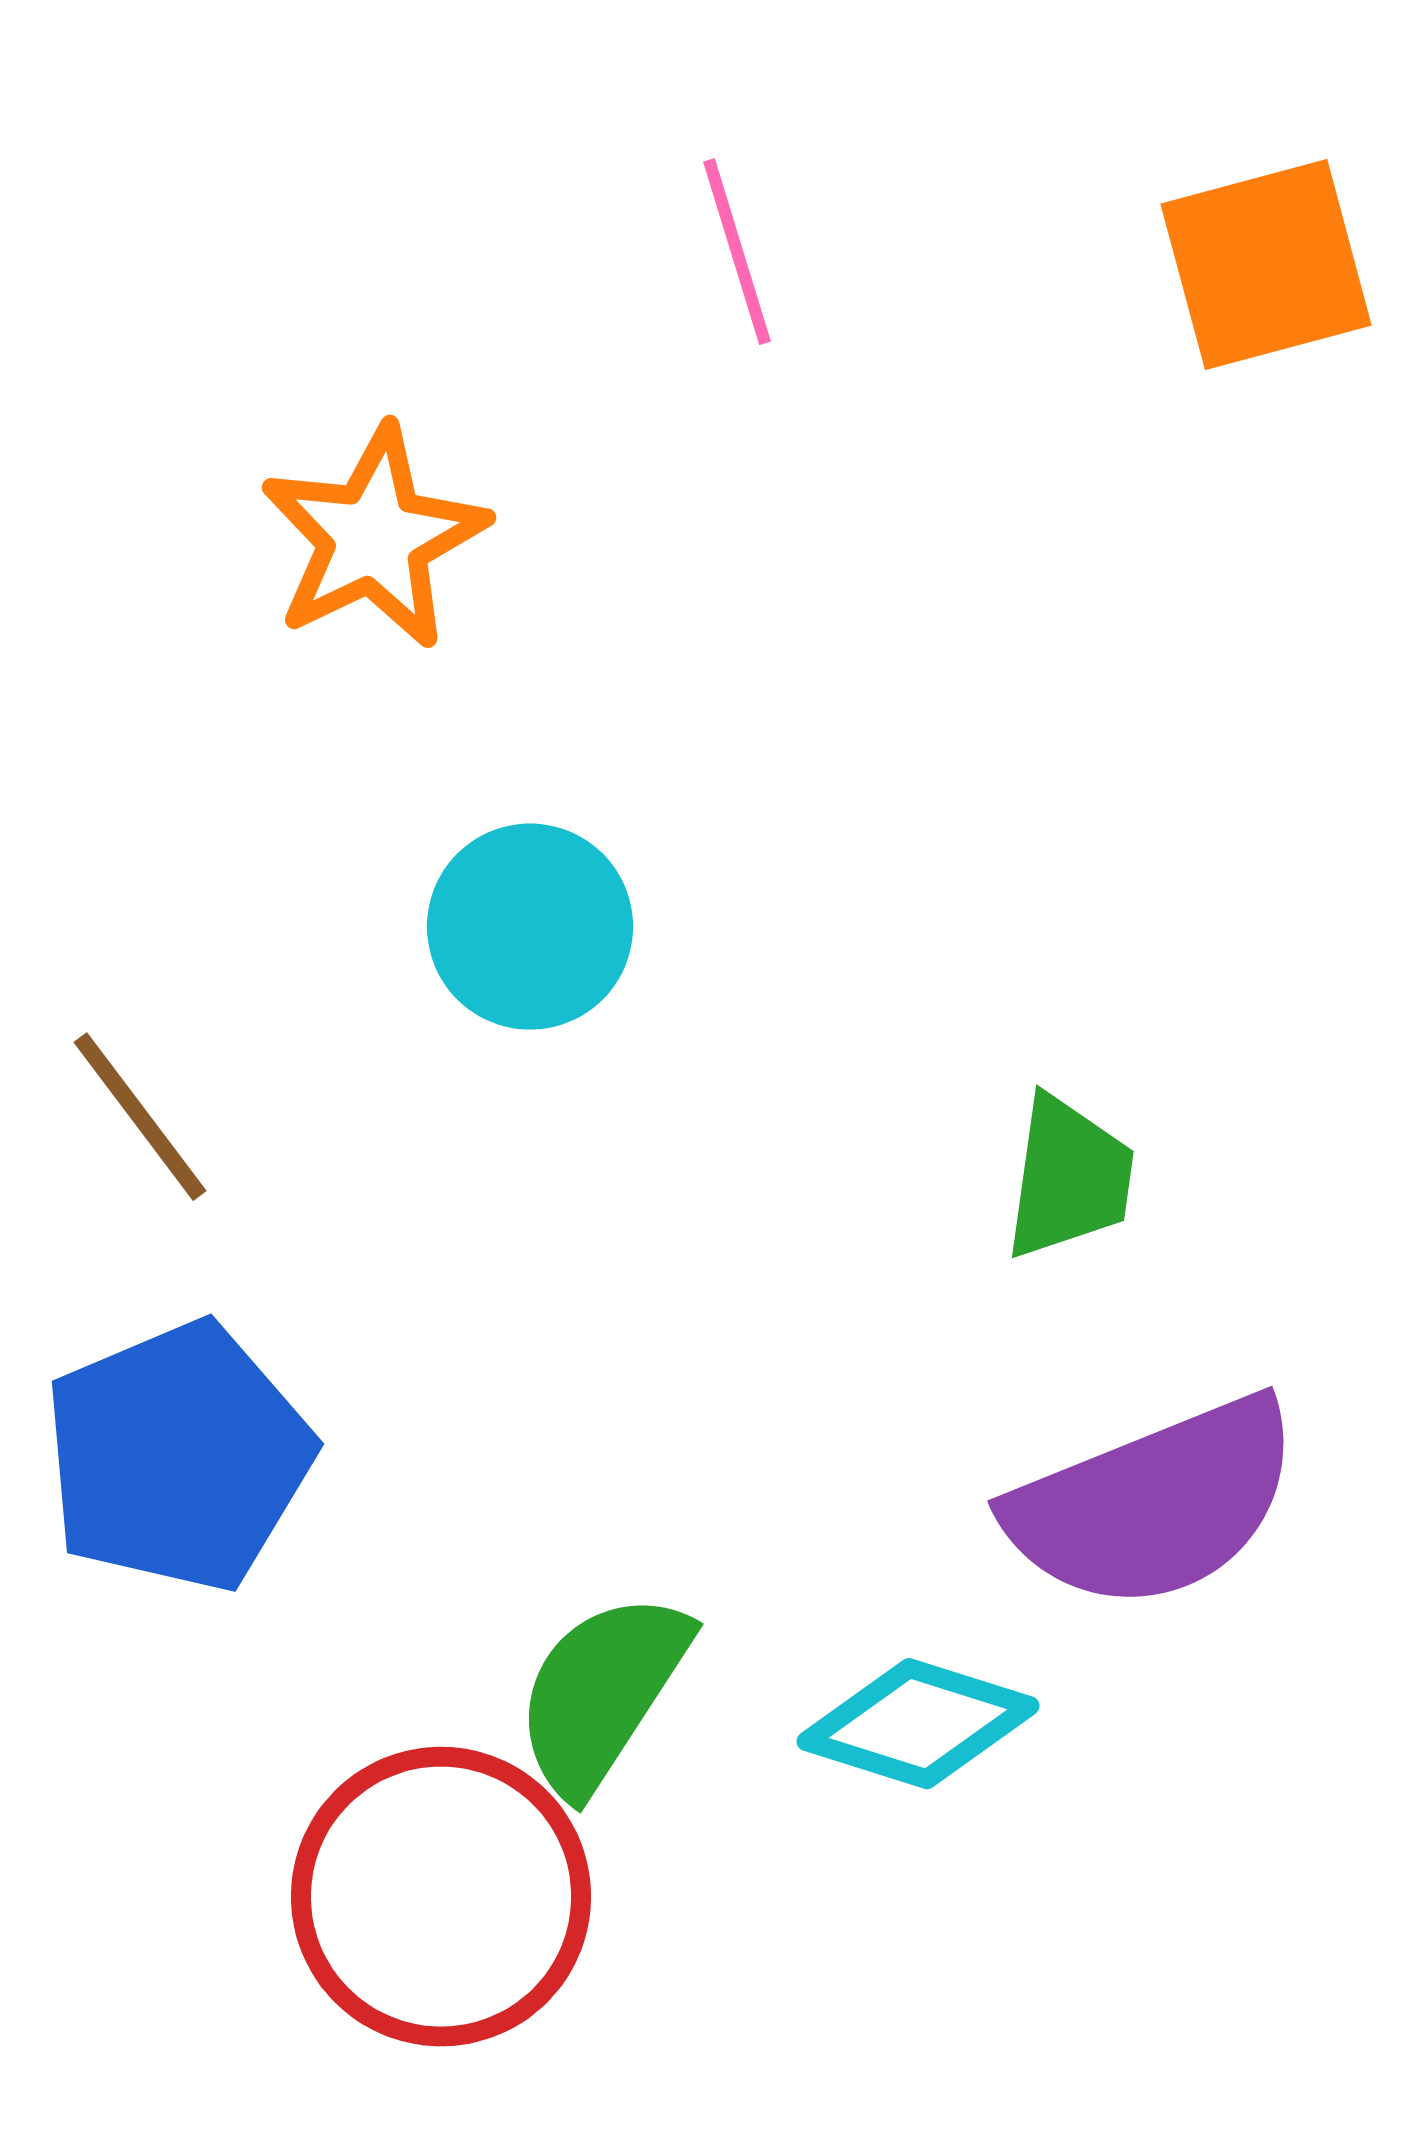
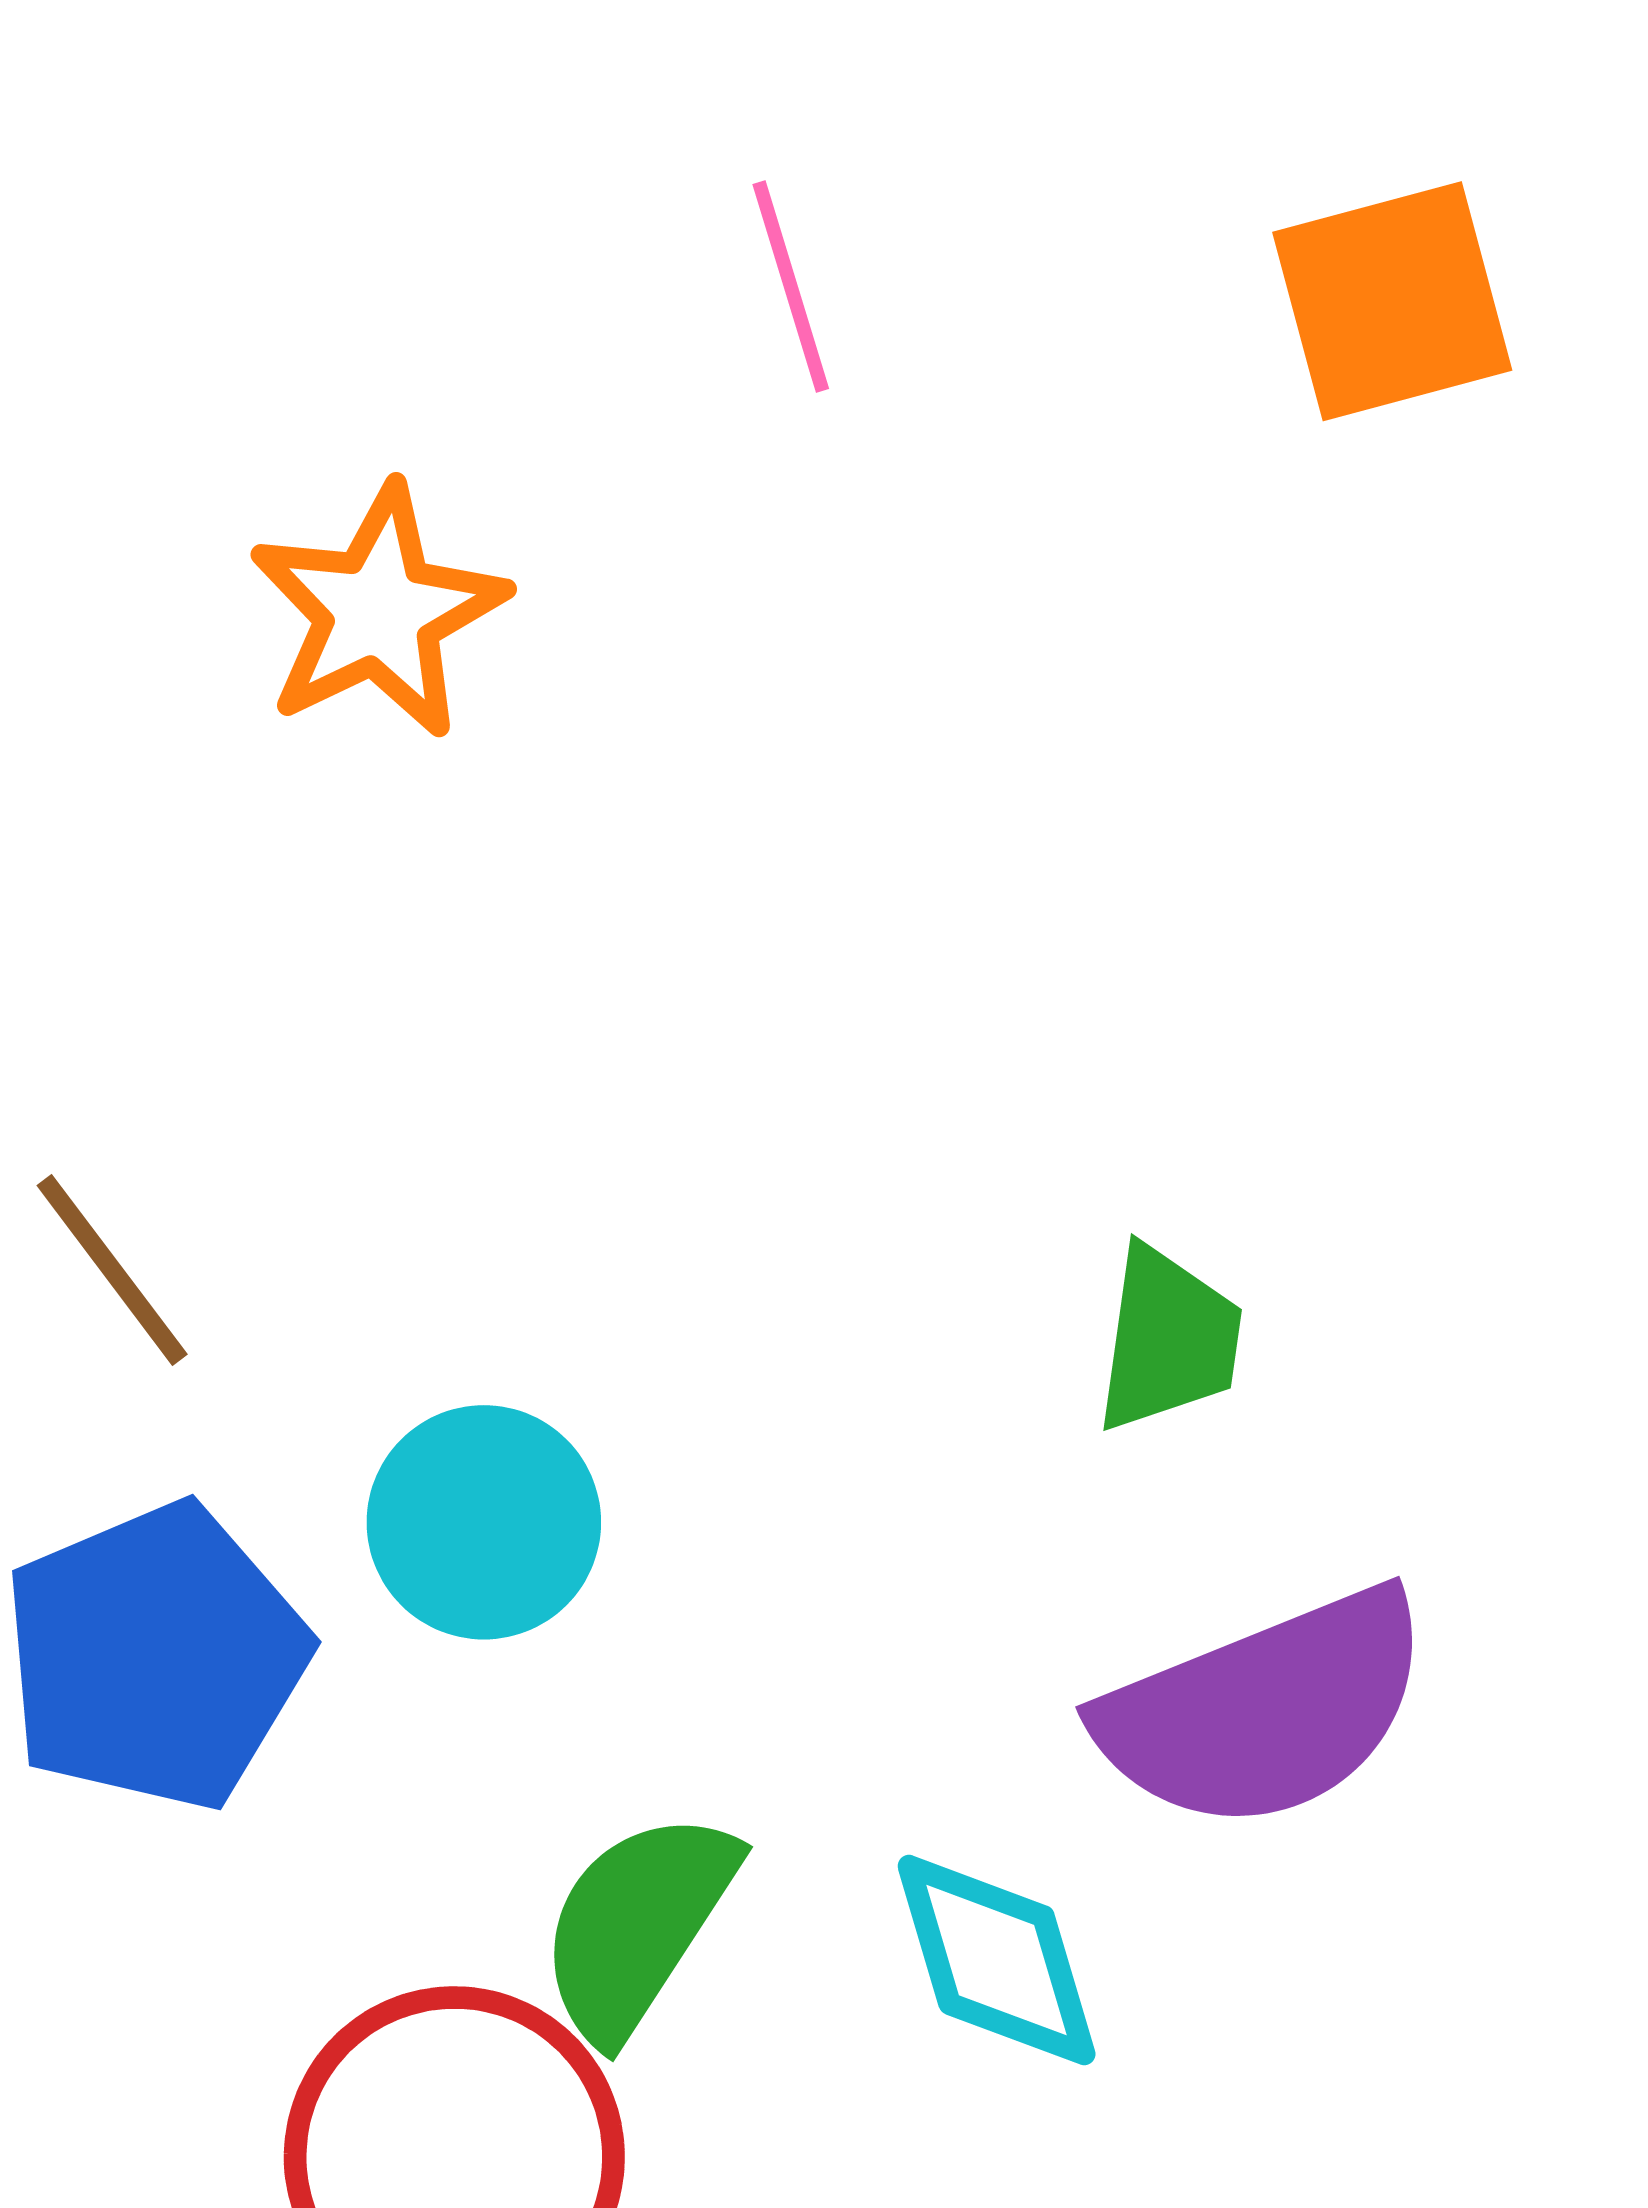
cyan circle: (530, 927) -> (484, 1522), moved
cyan diamond: (918, 1724) -> (997, 1960), turned 56

